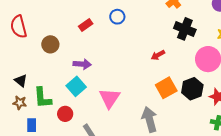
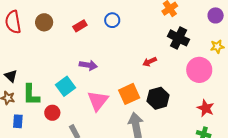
brown circle: (50, 44) -> (44, 22), moved
purple arrow: (82, 64) -> (88, 65), moved
orange square: (166, 88) -> (129, 94), moved
black hexagon: (192, 89) -> (158, 98), moved

